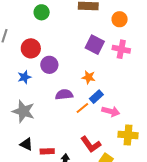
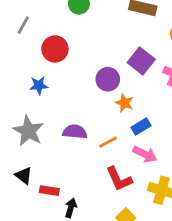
purple circle: (49, 65) -> (108, 79), moved
purple semicircle: (64, 95) -> (75, 132), moved
blue rectangle: (96, 97) -> (141, 127), moved
red L-shape: (91, 144) -> (119, 179), moved

